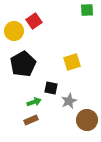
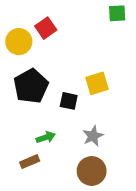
black square: (51, 88) -> (69, 101), moved
brown rectangle: (31, 120) -> (30, 162), moved
brown circle: (87, 120) -> (92, 171), moved

